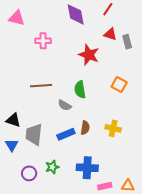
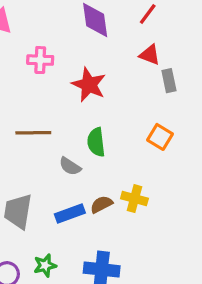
gray rectangle: (127, 42) -> (169, 81), moved
red star: (89, 55) -> (89, 85), moved
brown semicircle: (85, 128) -> (101, 204), turned -128
yellow cross: (113, 128) -> (134, 199), moved

